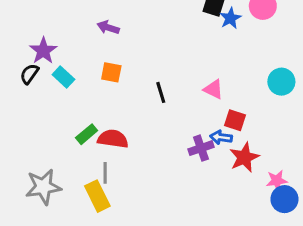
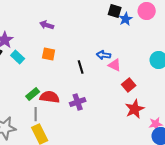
red square: (235, 120) -> (129, 85), turned 32
blue arrow: (221, 137) -> (104, 55), moved
purple cross: (201, 148) -> (78, 102), moved
gray line: (105, 173) -> (36, 114), moved

